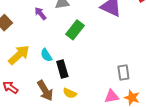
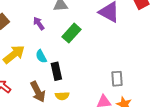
purple arrow: (40, 14) -> (39, 23), moved
yellow semicircle: (70, 93) -> (62, 96), turned -32

